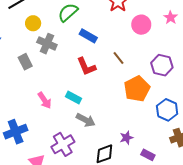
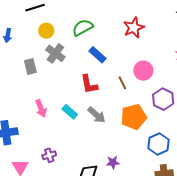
pink circle: (141, 25) -> (143, 71), moved
gray arrow: (86, 120) -> (97, 115), moved
purple cross: (63, 144) -> (49, 155), size x0.6

